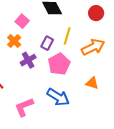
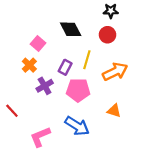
red circle: (96, 13) -> (107, 35), moved
pink pentagon: (59, 64) -> (78, 90), turned 30

